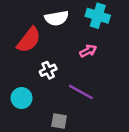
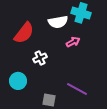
white semicircle: (57, 18) -> (58, 22), moved
purple line: (81, 92) -> (77, 89), moved

